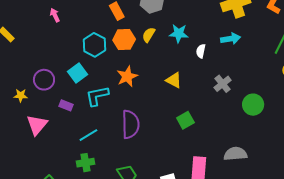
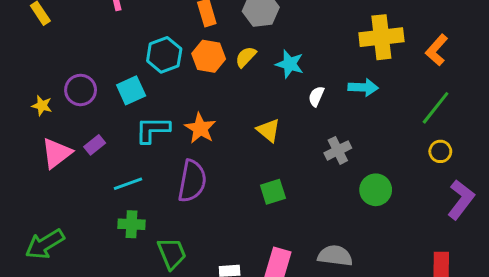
orange star: (127, 76) -> (200, 128), moved, turned -30
purple rectangle: (66, 105) -> (95, 145), moved, turned -72
green cross: (85, 163) -> (132, 224), moved

